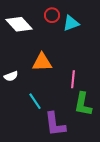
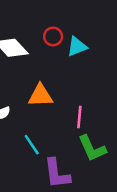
green L-shape: (83, 104) -> (92, 148), turned -35

